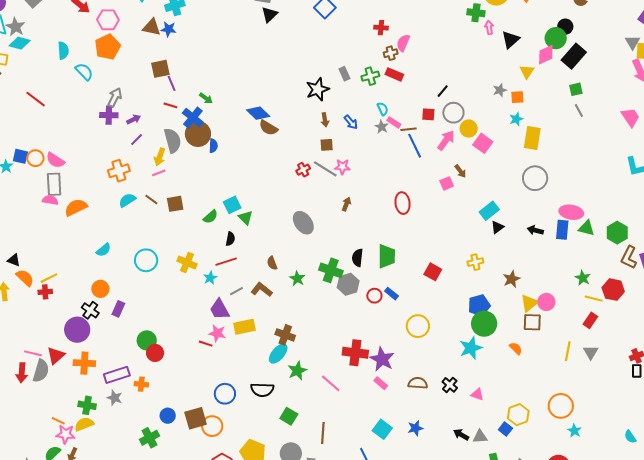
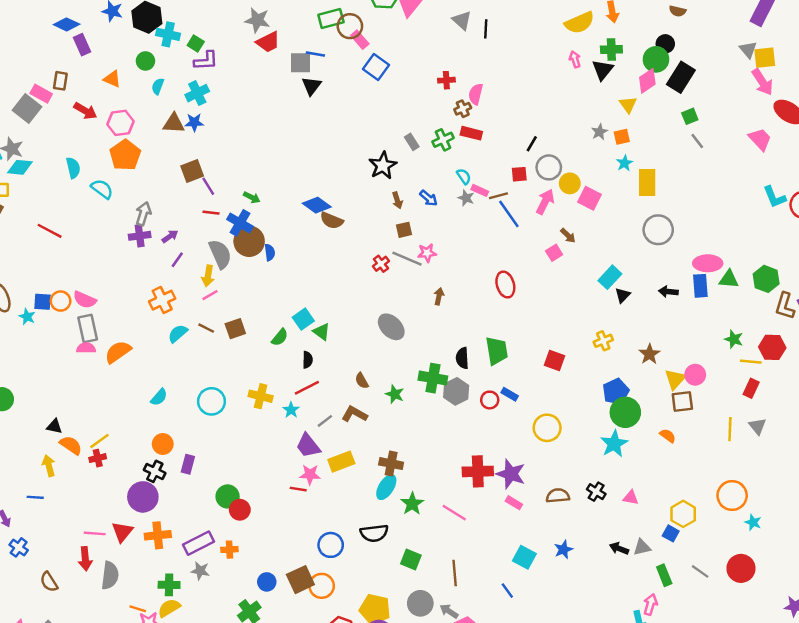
green cross: (476, 13) -> (611, 50), moved
gray semicircle: (41, 371) -> (110, 575), moved

